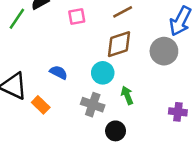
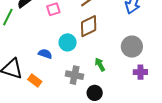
gray circle: (164, 51) -> (132, 47), moved
cyan circle: (103, 73) -> (68, 42), moved

